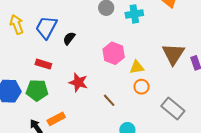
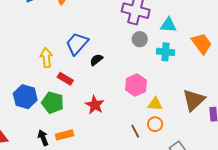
yellow arrow: (17, 24) -> (46, 58), moved
brown line: (109, 100) -> (135, 131), moved

